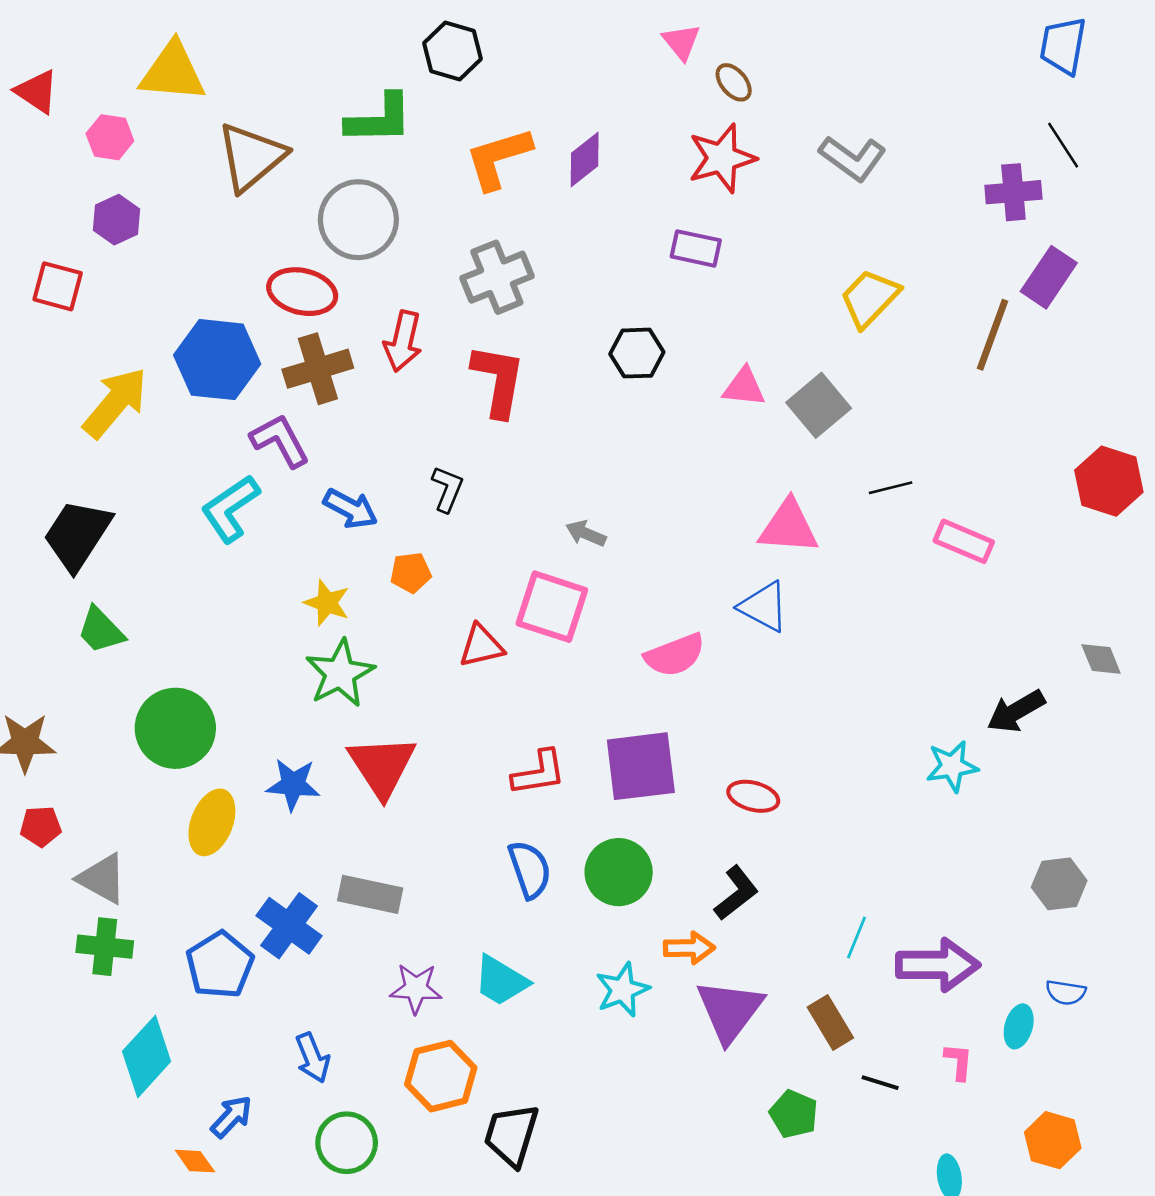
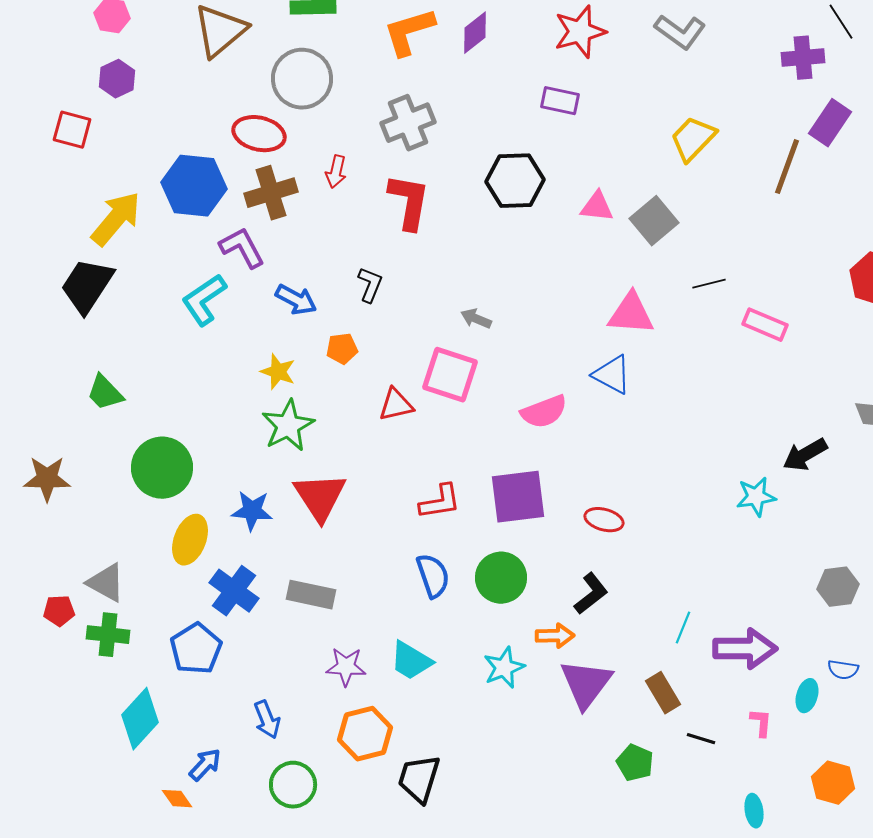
red arrow: (403, 341) -> (336, 172), size x0.7
black hexagon: (637, 353) -> (515, 181), size x1.4
black trapezoid: (77, 535) -> (87, 286), moved
red pentagon: (41, 826) -> (59, 611), moved
blue cross: (289, 926) -> (234, 591), moved

